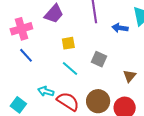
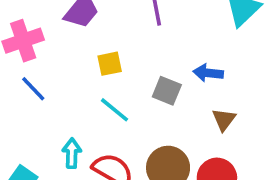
blue arrow: (120, 28) -> (208, 73), moved
cyan arrow: (46, 91) -> (72, 153), turned 77

